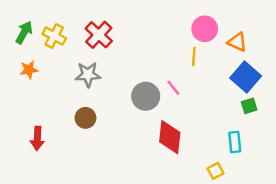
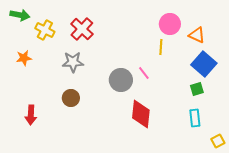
green arrow: (24, 32) -> (20, 15), moved, turned 72
green square: (249, 106) -> (197, 89), moved
yellow square: (216, 171) -> (218, 141), moved

